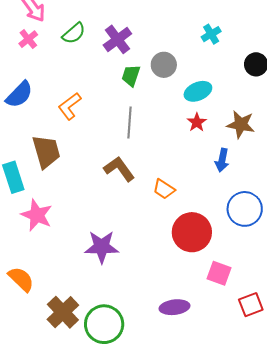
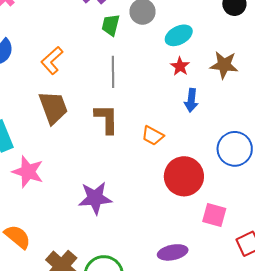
brown trapezoid: (46, 152) -> (53, 107), moved
blue arrow: (222, 160) -> (191, 100), moved
brown L-shape: (119, 169) -> (106, 119), turned 40

